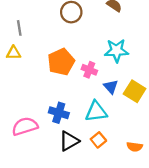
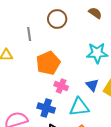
gray line: (19, 28) -> (29, 34), moved
pink cross: (89, 70) -> (61, 86), moved

